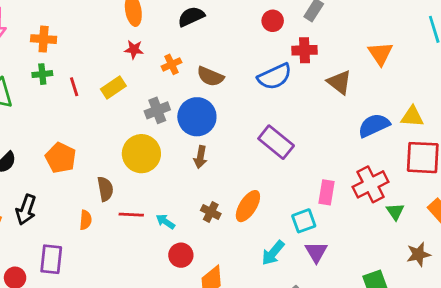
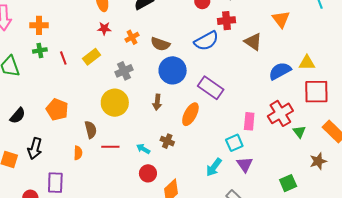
blue circle: (197, 117) -> (173, 70), moved
orange ellipse: (248, 206) -> (190, 114), moved
cyan arrow: (165, 222) -> (143, 149), moved

